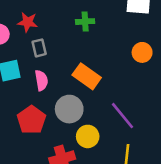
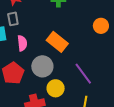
gray rectangle: (39, 48) -> (13, 19), moved

